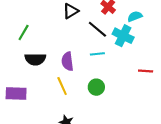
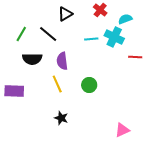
black line: (97, 29) -> (48, 34), moved
cyan line: (97, 54) -> (91, 39), moved
red line: (146, 71) -> (135, 57), moved

